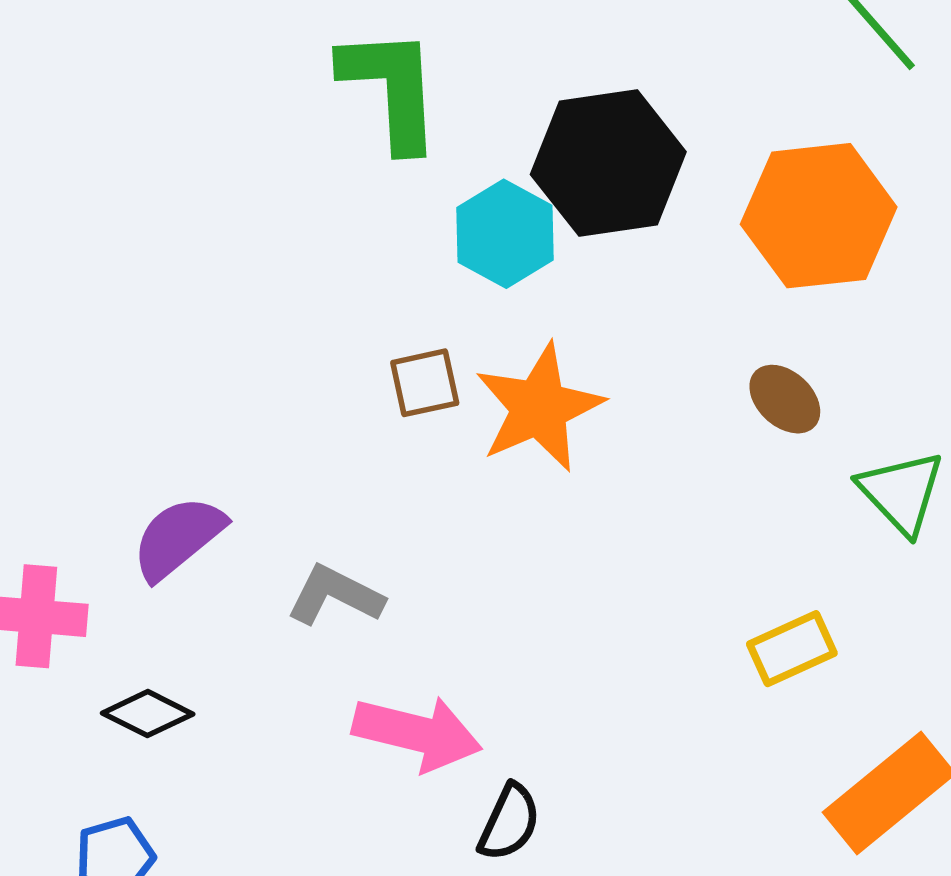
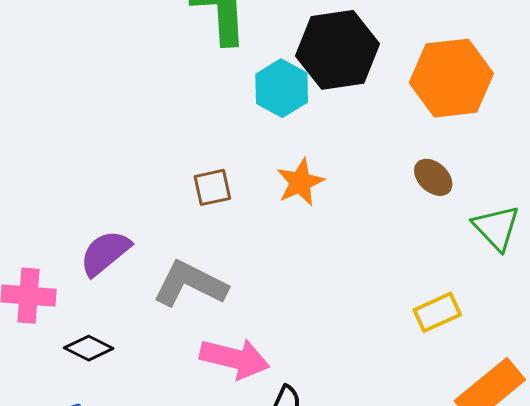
brown square: (425, 383) -> (212, 187), moved
orange star: (539, 408) -> (300, 182), size x0.7
gray L-shape: (335, 595) -> (190, 284), size x1.4

